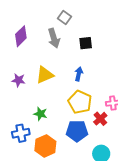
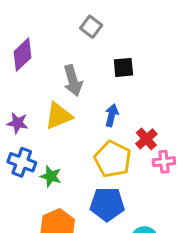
gray arrow: (54, 38) -> (73, 81), moved
red cross: (100, 119) -> (146, 139), moved
blue cross: (21, 133) -> (22, 162), moved, turned 30

